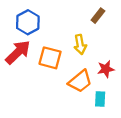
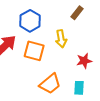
blue hexagon: (28, 22) -> (30, 21), moved
orange trapezoid: (80, 81) -> (50, 84), moved

